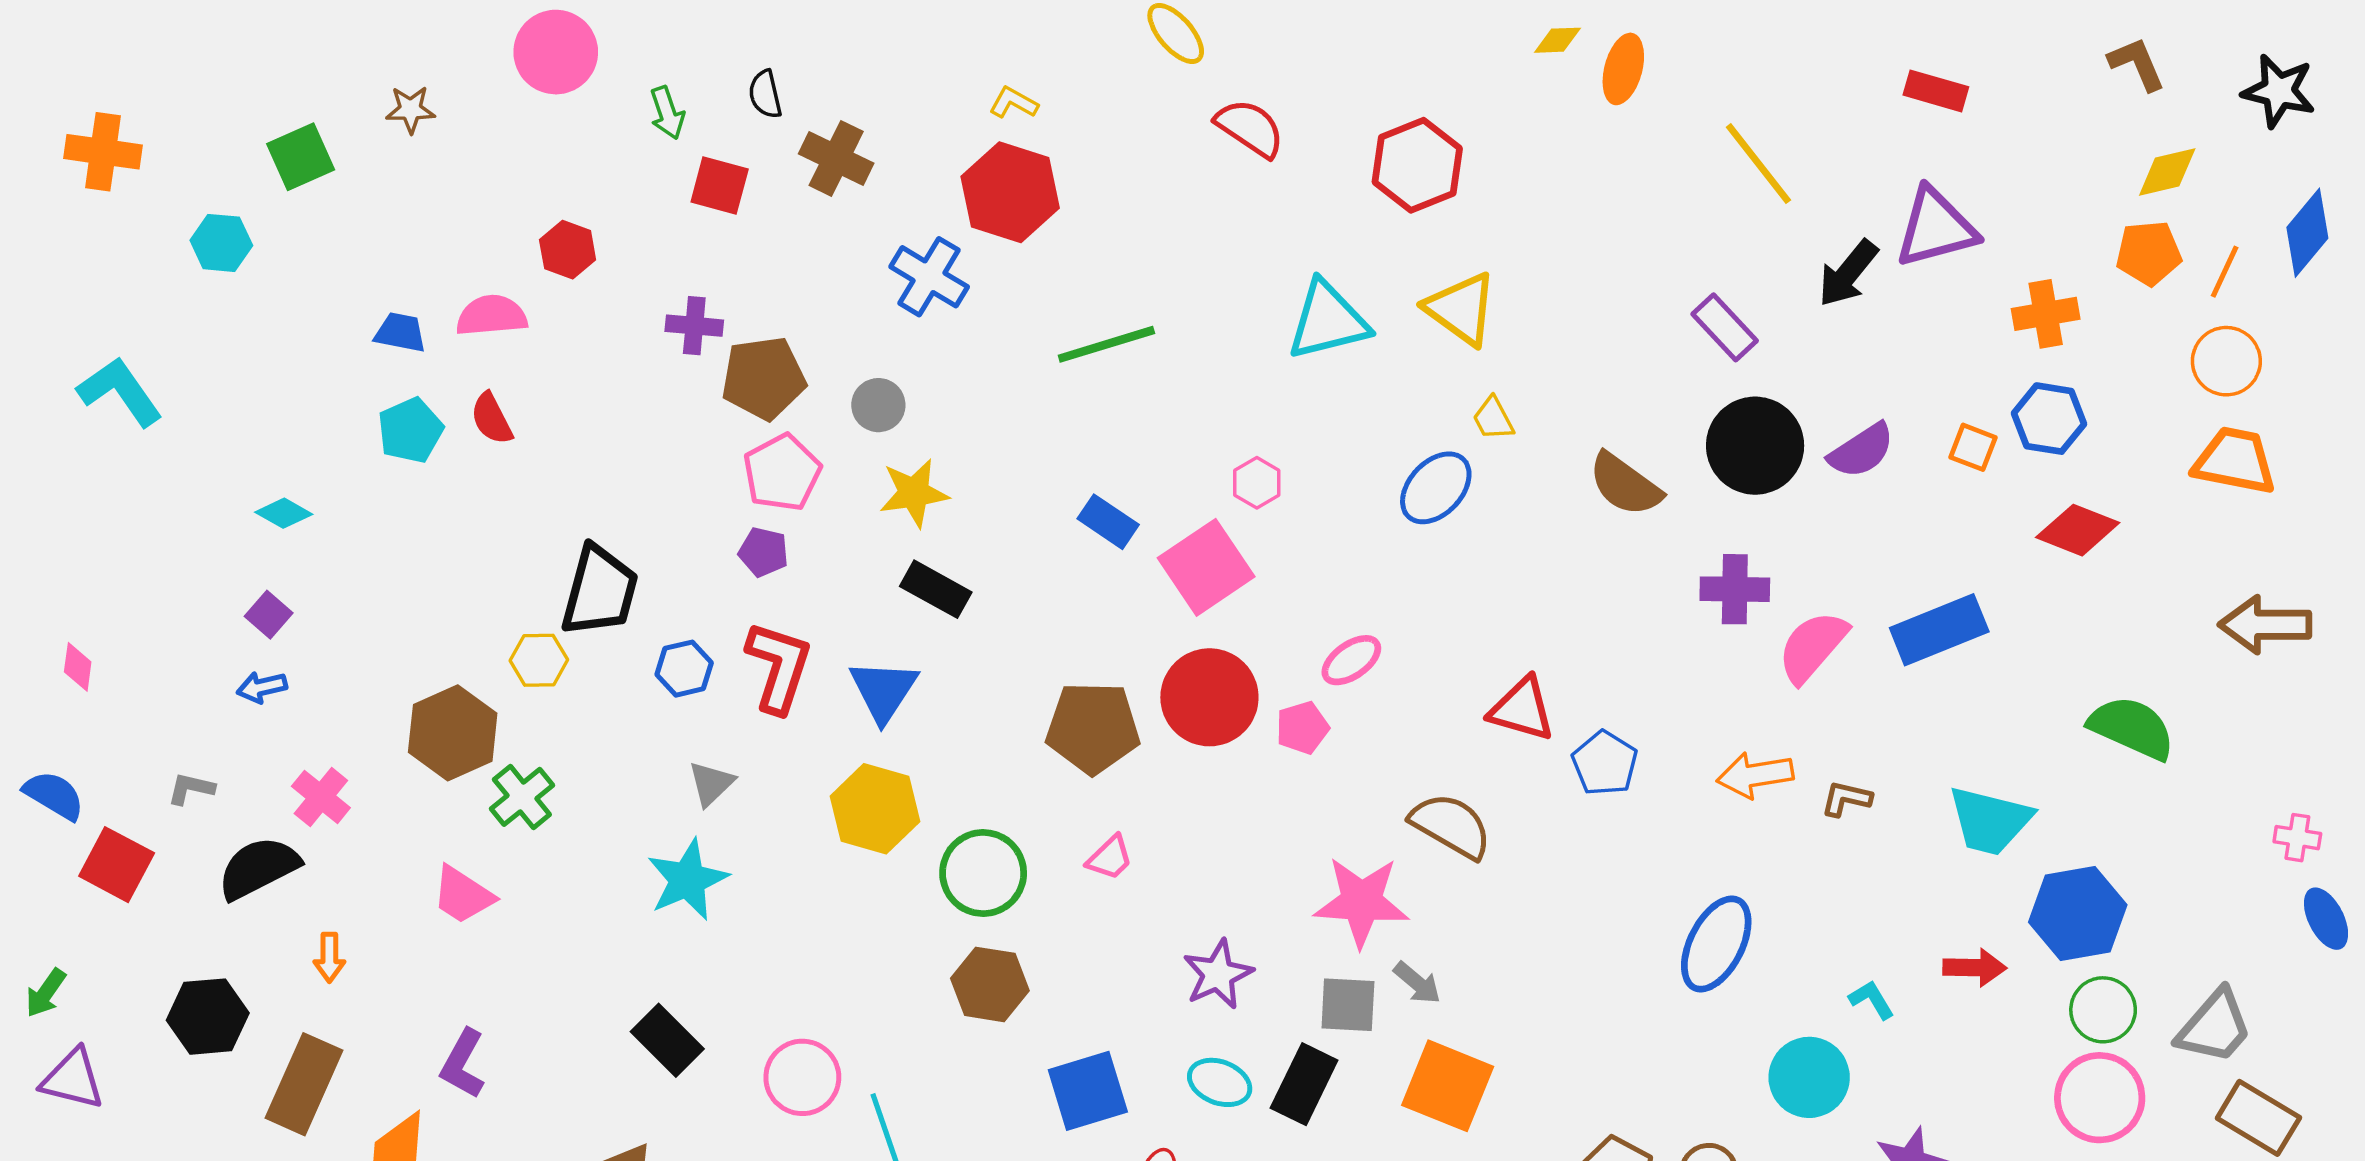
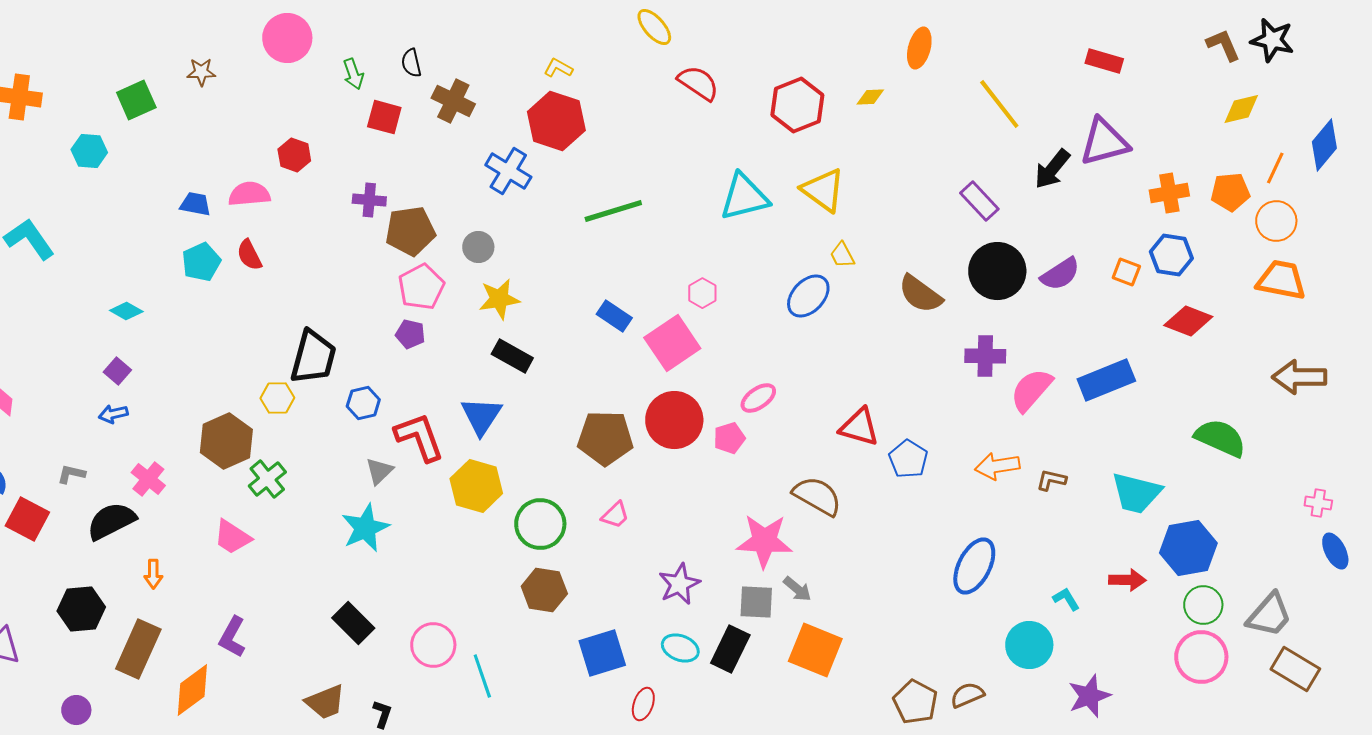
yellow diamond: (1557, 40) -> (870, 97), moved
black star: (2279, 91) -> (1272, 40), moved
orange pentagon: (2149, 253) -> (1230, 192), moved
red L-shape: (779, 667) -> (419, 437), moved, turned -38

